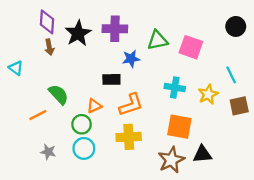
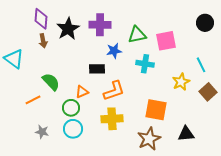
pink square: (191, 47) -> (166, 41), turned -30
cyan triangle: (16, 68) -> (14, 59), size x1.5
cyan cross: (175, 87) -> (145, 64), moved
brown square: (239, 106) -> (208, 92), turned -30
black triangle: (202, 154) -> (186, 134), moved

